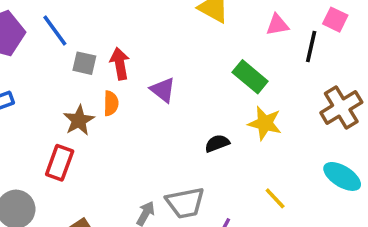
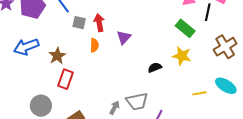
green rectangle: (250, 77) -> (185, 28), moved
purple triangle: (163, 90) -> (124, 37), turned 35
brown star: (79, 120) -> (57, 56), moved
yellow line: (275, 198) -> (199, 93), moved, turned -56

